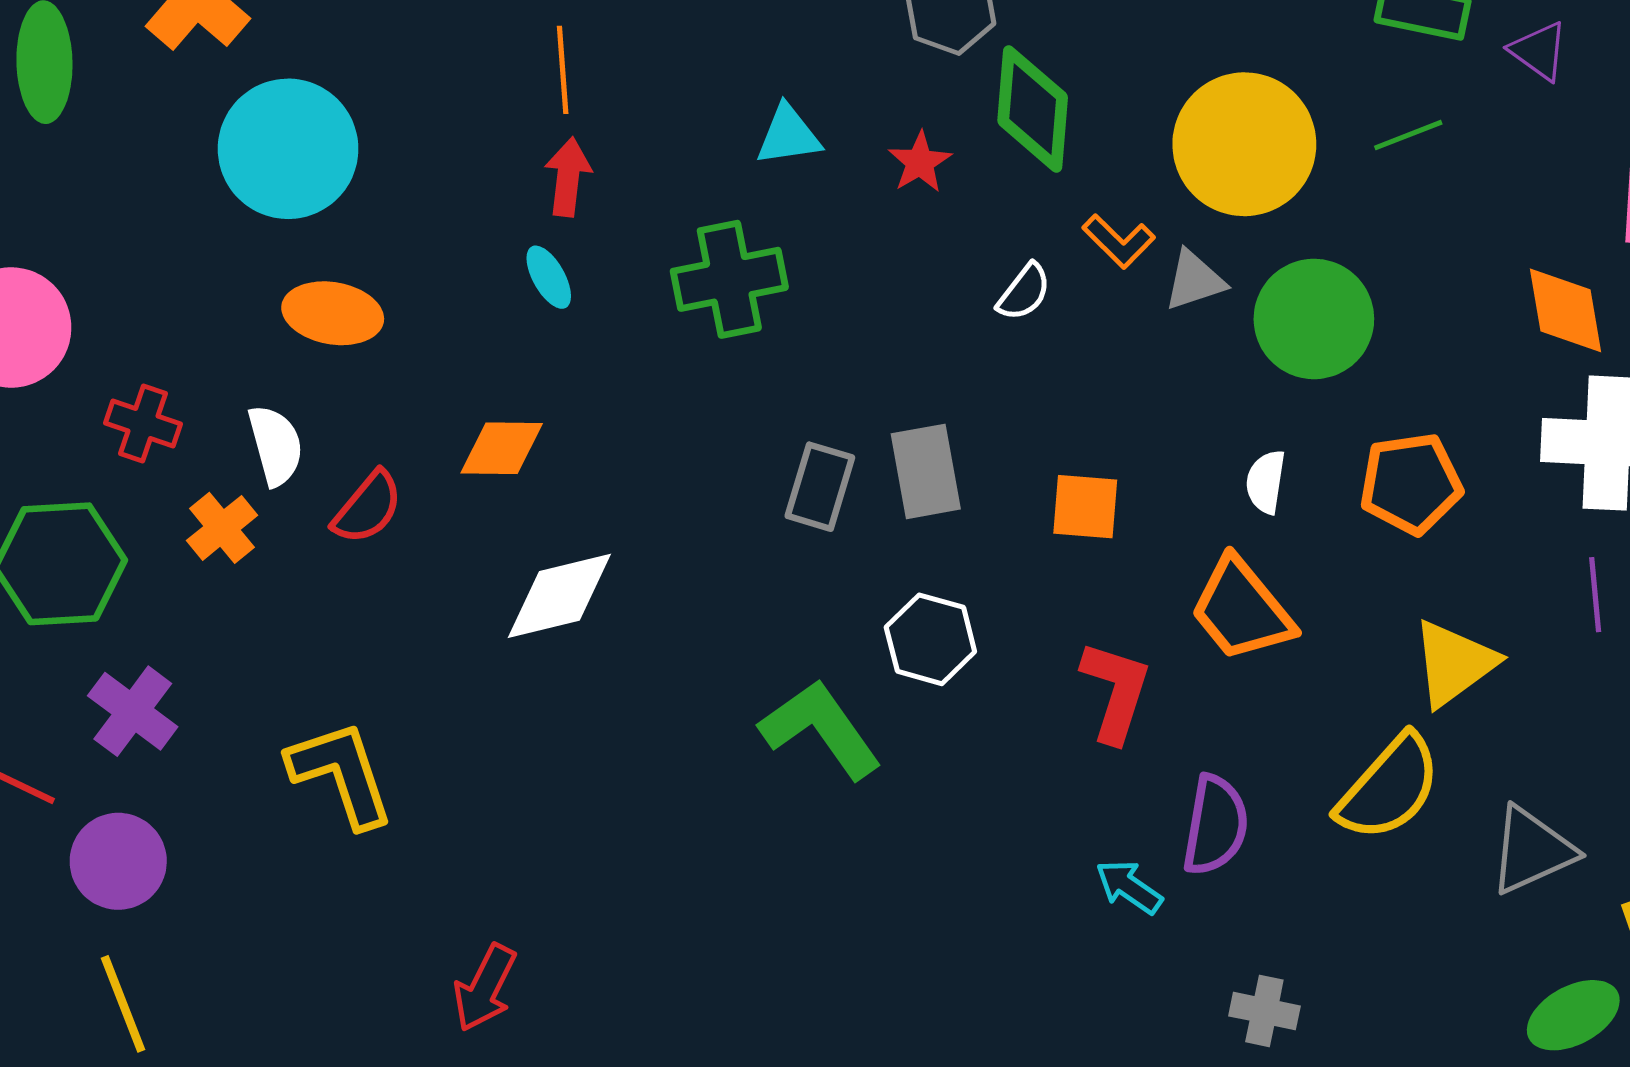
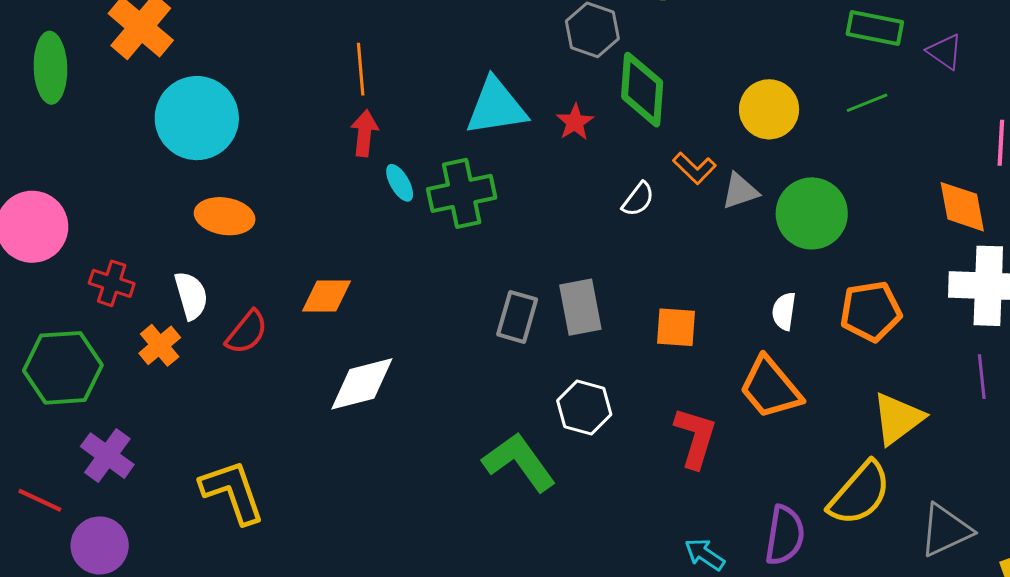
cyan triangle: (788, 135) -> (496, 107), size x1.6
yellow circle: (1244, 144) -> (769, 109), size x0.7
cyan ellipse: (549, 277) -> (400, 183), moved
purple semicircle: (1215, 825) -> (785, 535), moved

